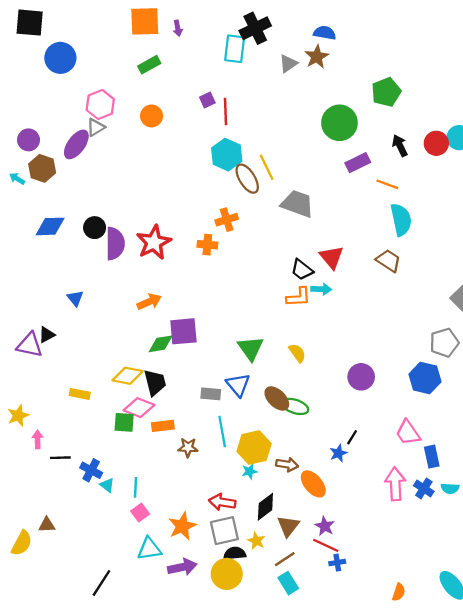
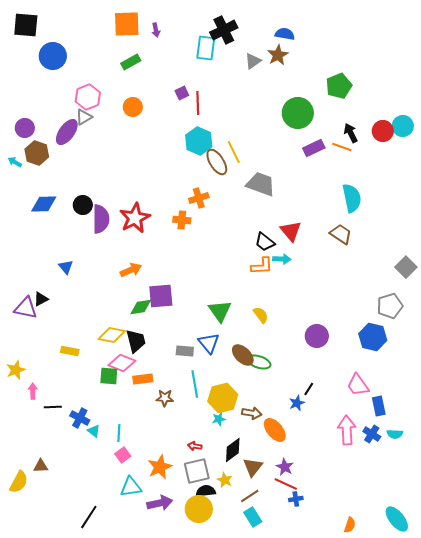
orange line: (387, 184) -> (342, 147), moved
red arrow: (222, 502) -> (195, 446), size x0.6

